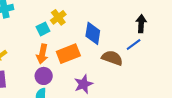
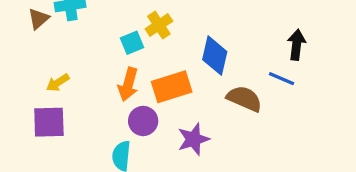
blue line: (134, 44) -> (282, 79), turned 56
purple circle: (44, 76) -> (143, 121), moved

